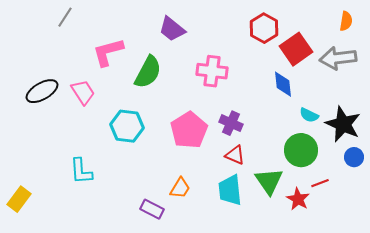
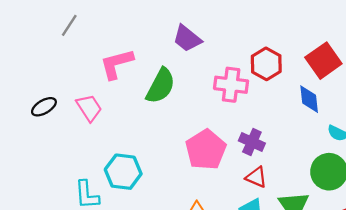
red hexagon: (264, 28) -> (266, 64), moved
black ellipse: (42, 91) -> (44, 107), size x0.7
cyan hexagon: (127, 126) -> (123, 172), moved

